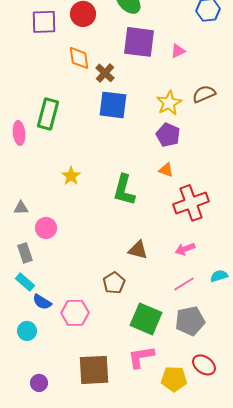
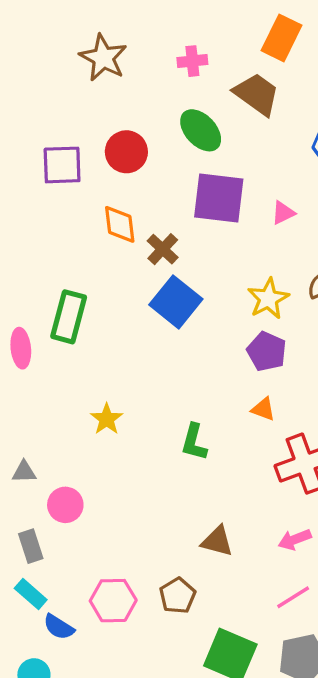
blue square: (113, 105) -> (176, 302), turned 32
green L-shape: (124, 190) -> (194, 442), size x0.7
pink hexagon: (75, 313) -> (113, 601), moved

